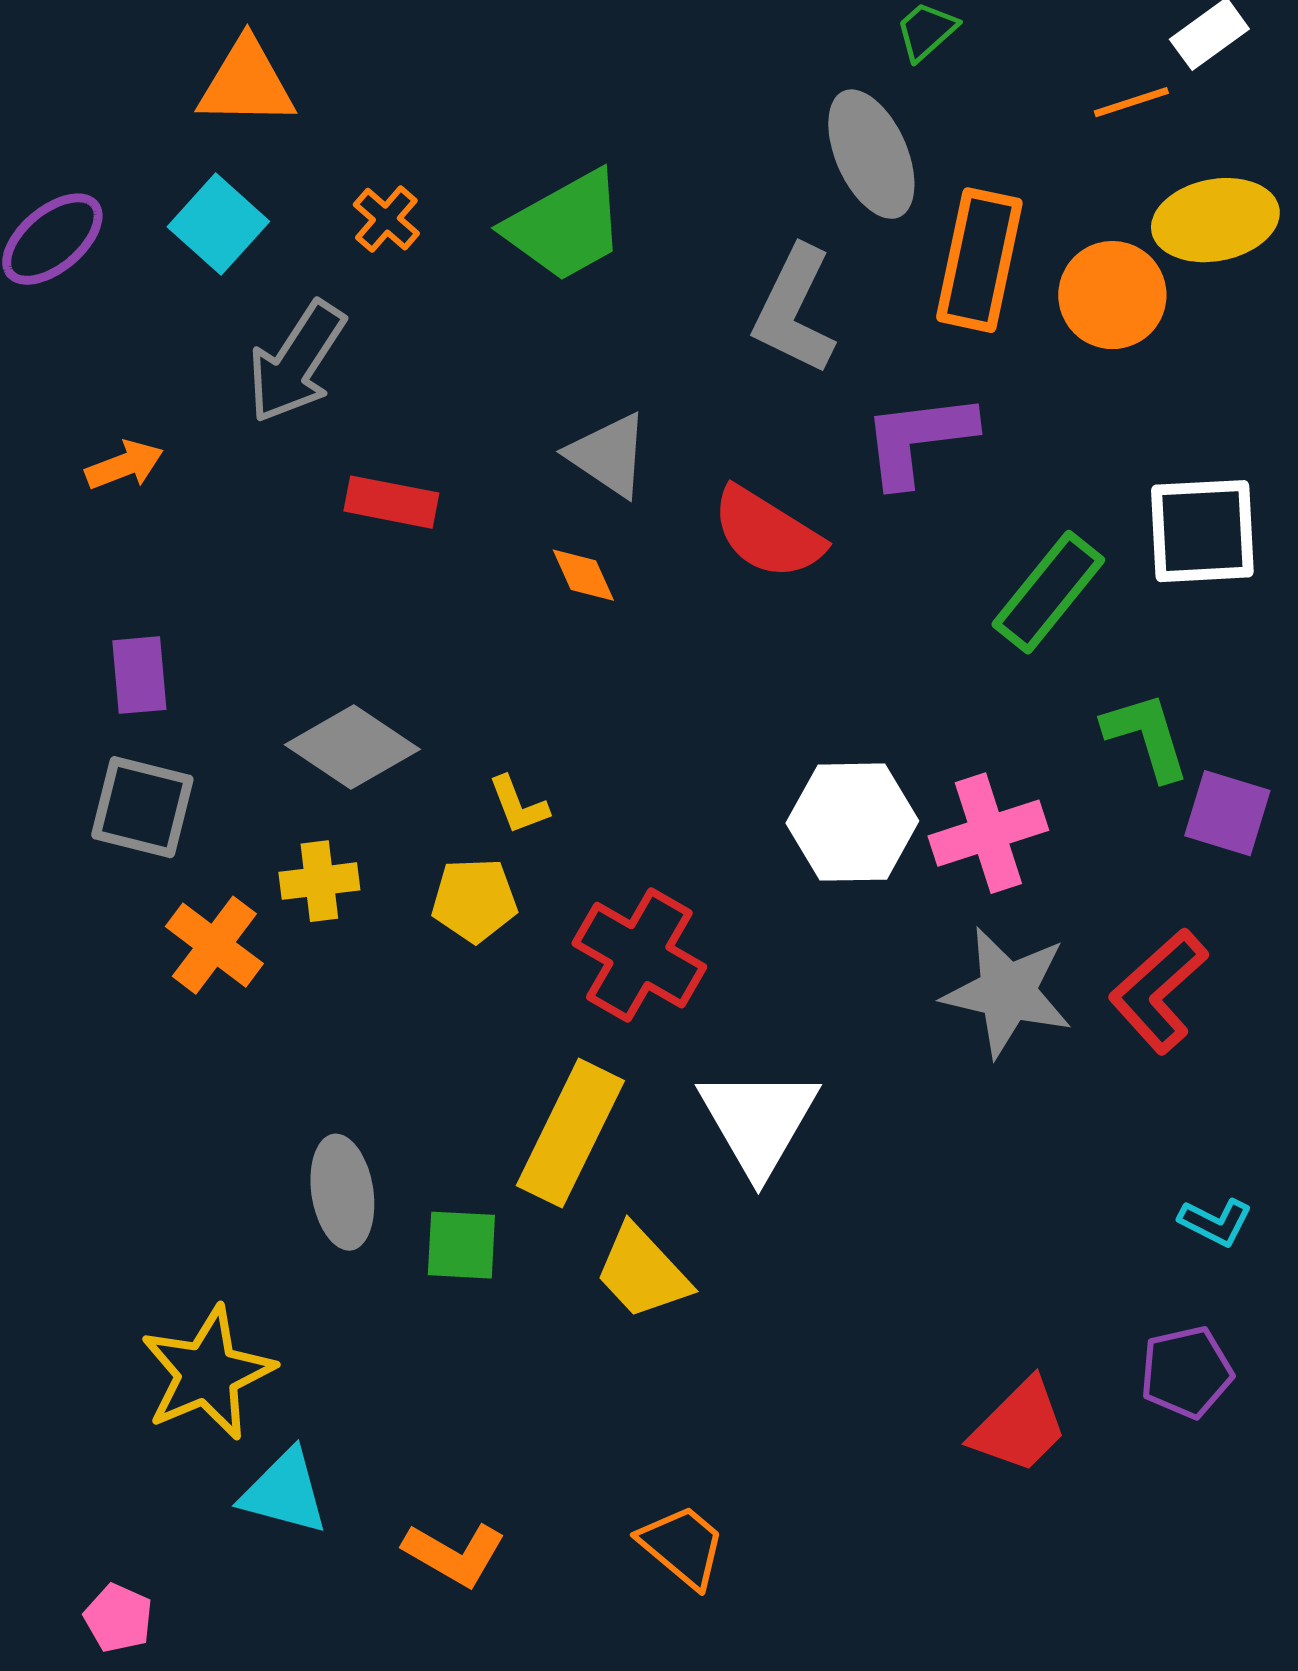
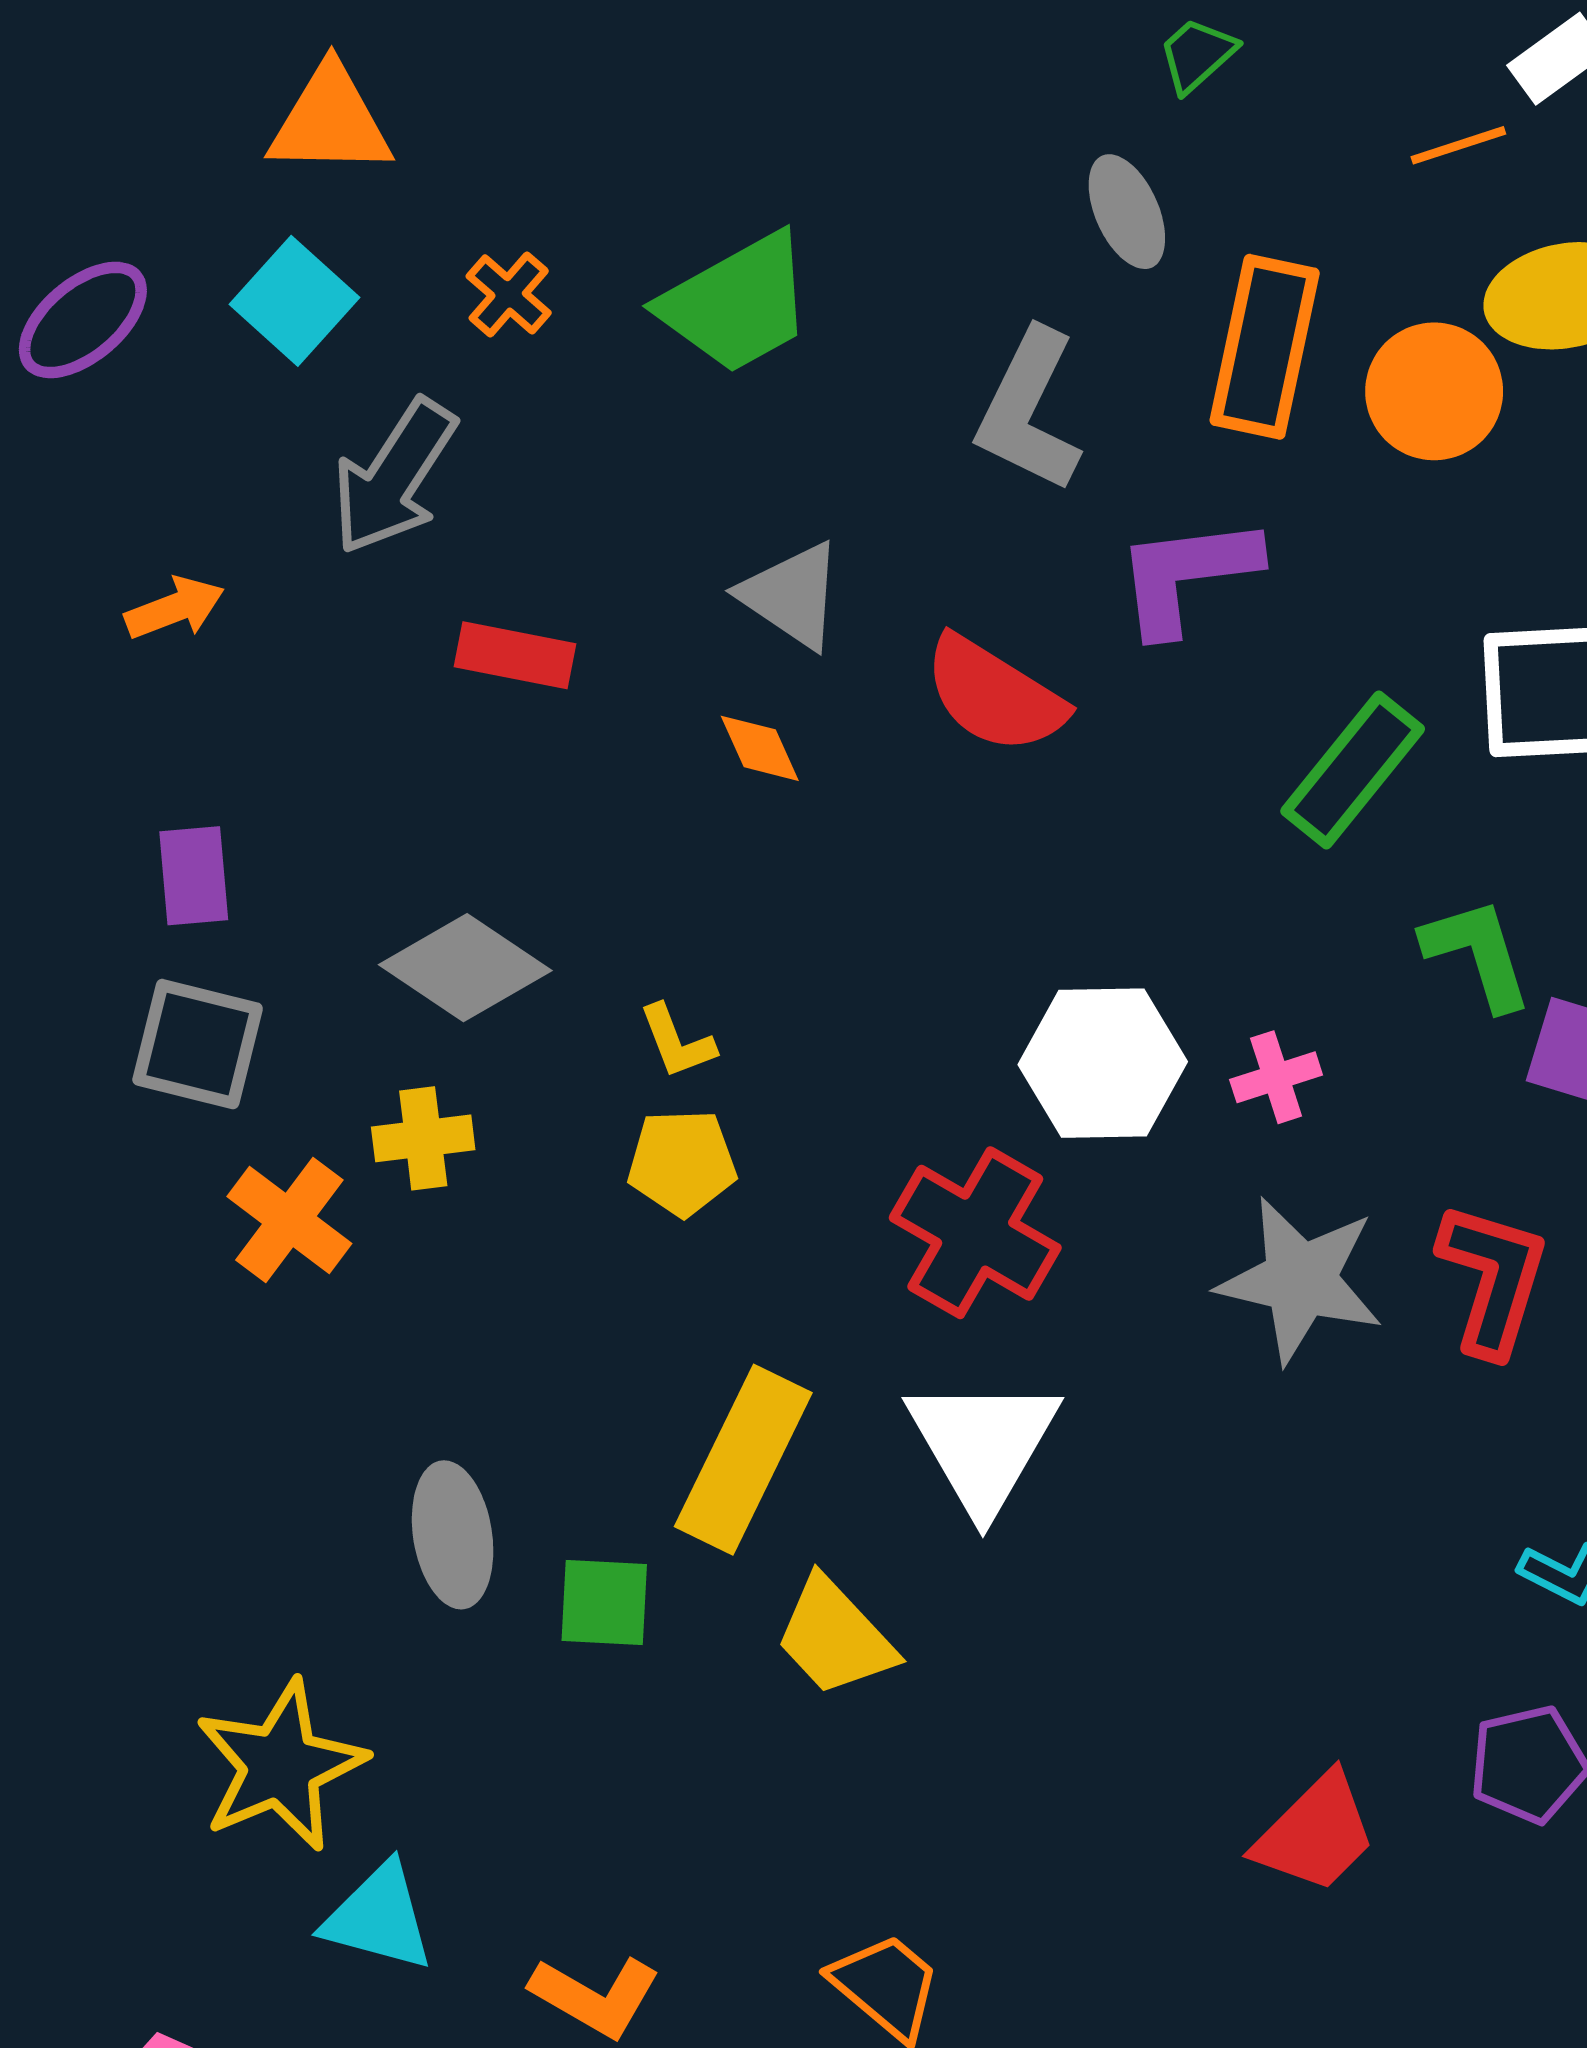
gray ellipse: (871, 154) -> (1127, 212), size x0.7
pink cross: (988, 833) -> (1276, 1077), size x0.6
yellow pentagon: (474, 900) -> (682, 1163), moved
red cross: (639, 955) -> (975, 1233), moved
red L-shape: (1158, 991) -> (1493, 1279), turned 149

